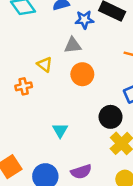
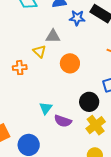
gray triangle: (73, 45) -> (53, 36), moved
purple semicircle: (81, 172) -> (63, 121), moved, turned 30

